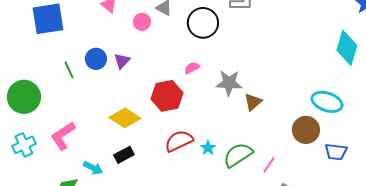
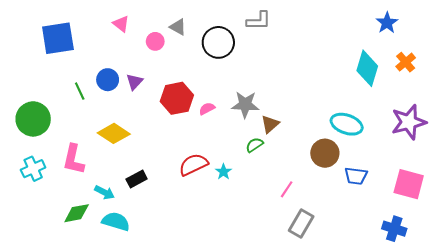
pink semicircle: (192, 68) -> (207, 109), moved
red hexagon: (167, 96) -> (177, 98), moved
yellow diamond: (125, 118) -> (114, 133), moved
pink L-shape: (63, 136) -> (73, 159), turned -44
green semicircle: (238, 155) -> (255, 145), moved, size x0.6

